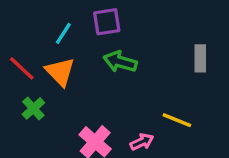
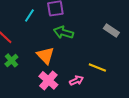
gray rectangle: (200, 58) -> (111, 30), turned -56
orange triangle: (60, 72) -> (45, 55), moved

